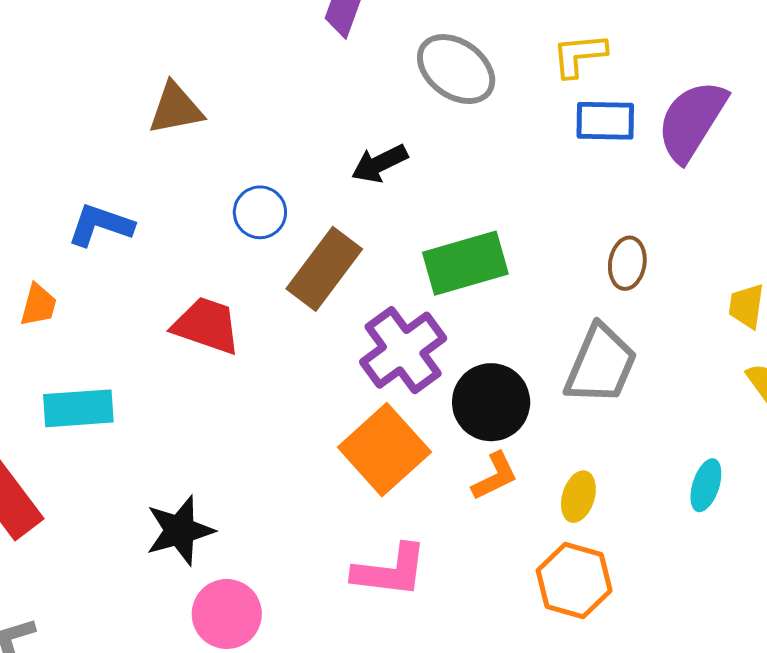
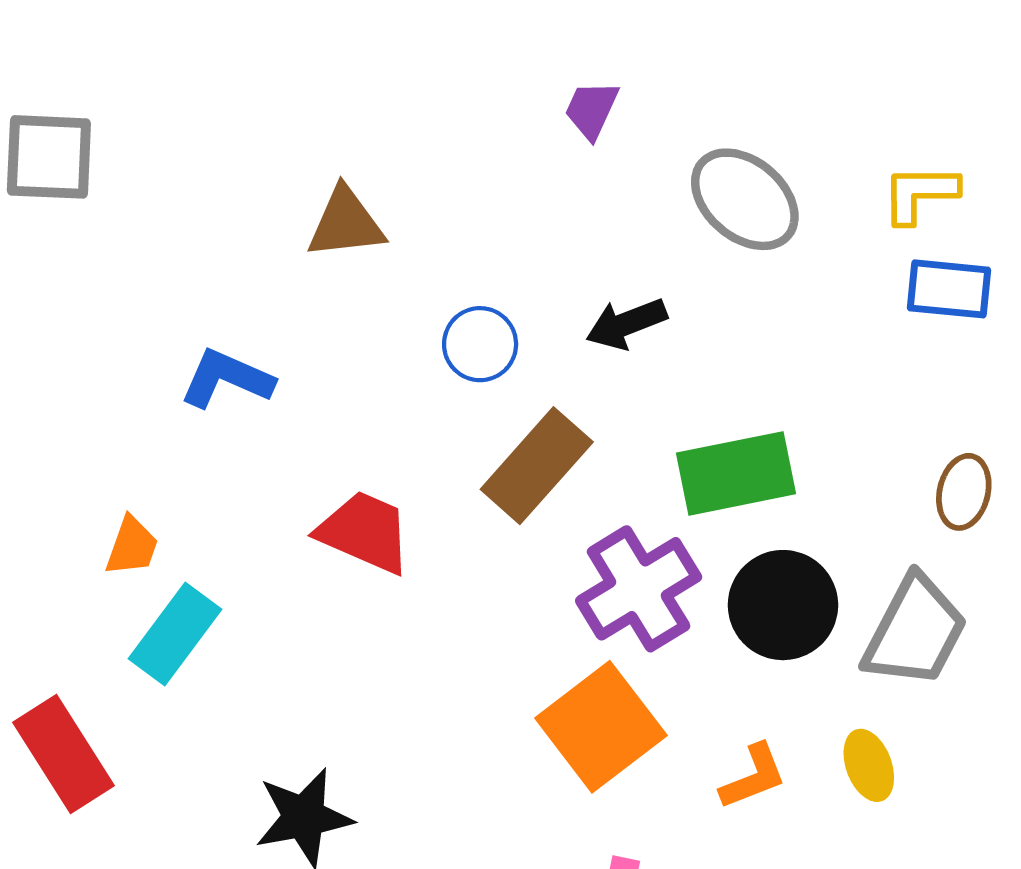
blue circle: (260, 212) -> (480, 344), moved
orange trapezoid: (38, 305) -> (132, 546), moved
black circle: (491, 402) -> (783, 605), moved
cyan rectangle: (78, 408) -> (175, 634), turned -54
yellow ellipse: (578, 497) -> (869, 765), moved, turned -42

